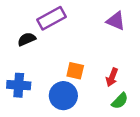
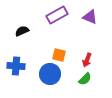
purple rectangle: (52, 18) -> (57, 15), moved
green semicircle: (120, 101) -> (85, 79), moved

